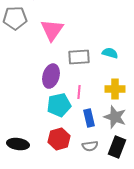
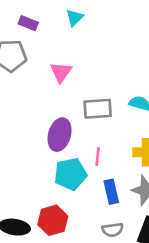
pink triangle: (52, 30) -> (61, 72), size x0.7
red hexagon: (59, 139) -> (53, 220), moved

